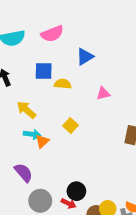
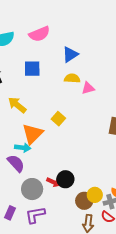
yellow semicircle: (63, 84) -> (72, 78), moved
cyan arrow: (32, 134) -> (23, 148), moved
orange triangle: (42, 141) -> (33, 134), size x1.6
red arrow: (68, 203) -> (54, 182), moved

